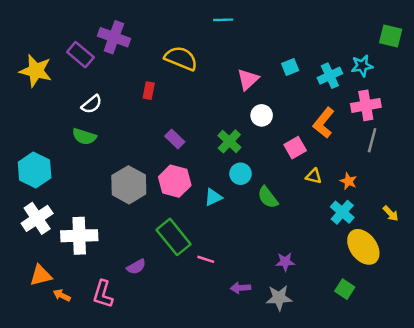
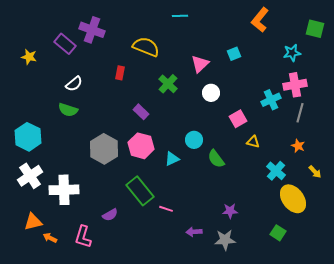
yellow star: (36, 71) -> (29, 57), size x0.6
cyan cross: (330, 76) -> (271, 100), moved
orange L-shape: (324, 123) -> (260, 20), moved
green cross: (229, 141) -> (168, 84), moved
orange star: (348, 181) -> (298, 146), moved

